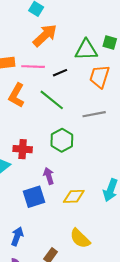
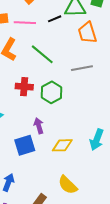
black line: (60, 73) -> (55, 19), moved
orange trapezoid: (99, 77) -> (87, 33), turned -35
red cross: (23, 149) -> (24, 87), moved

